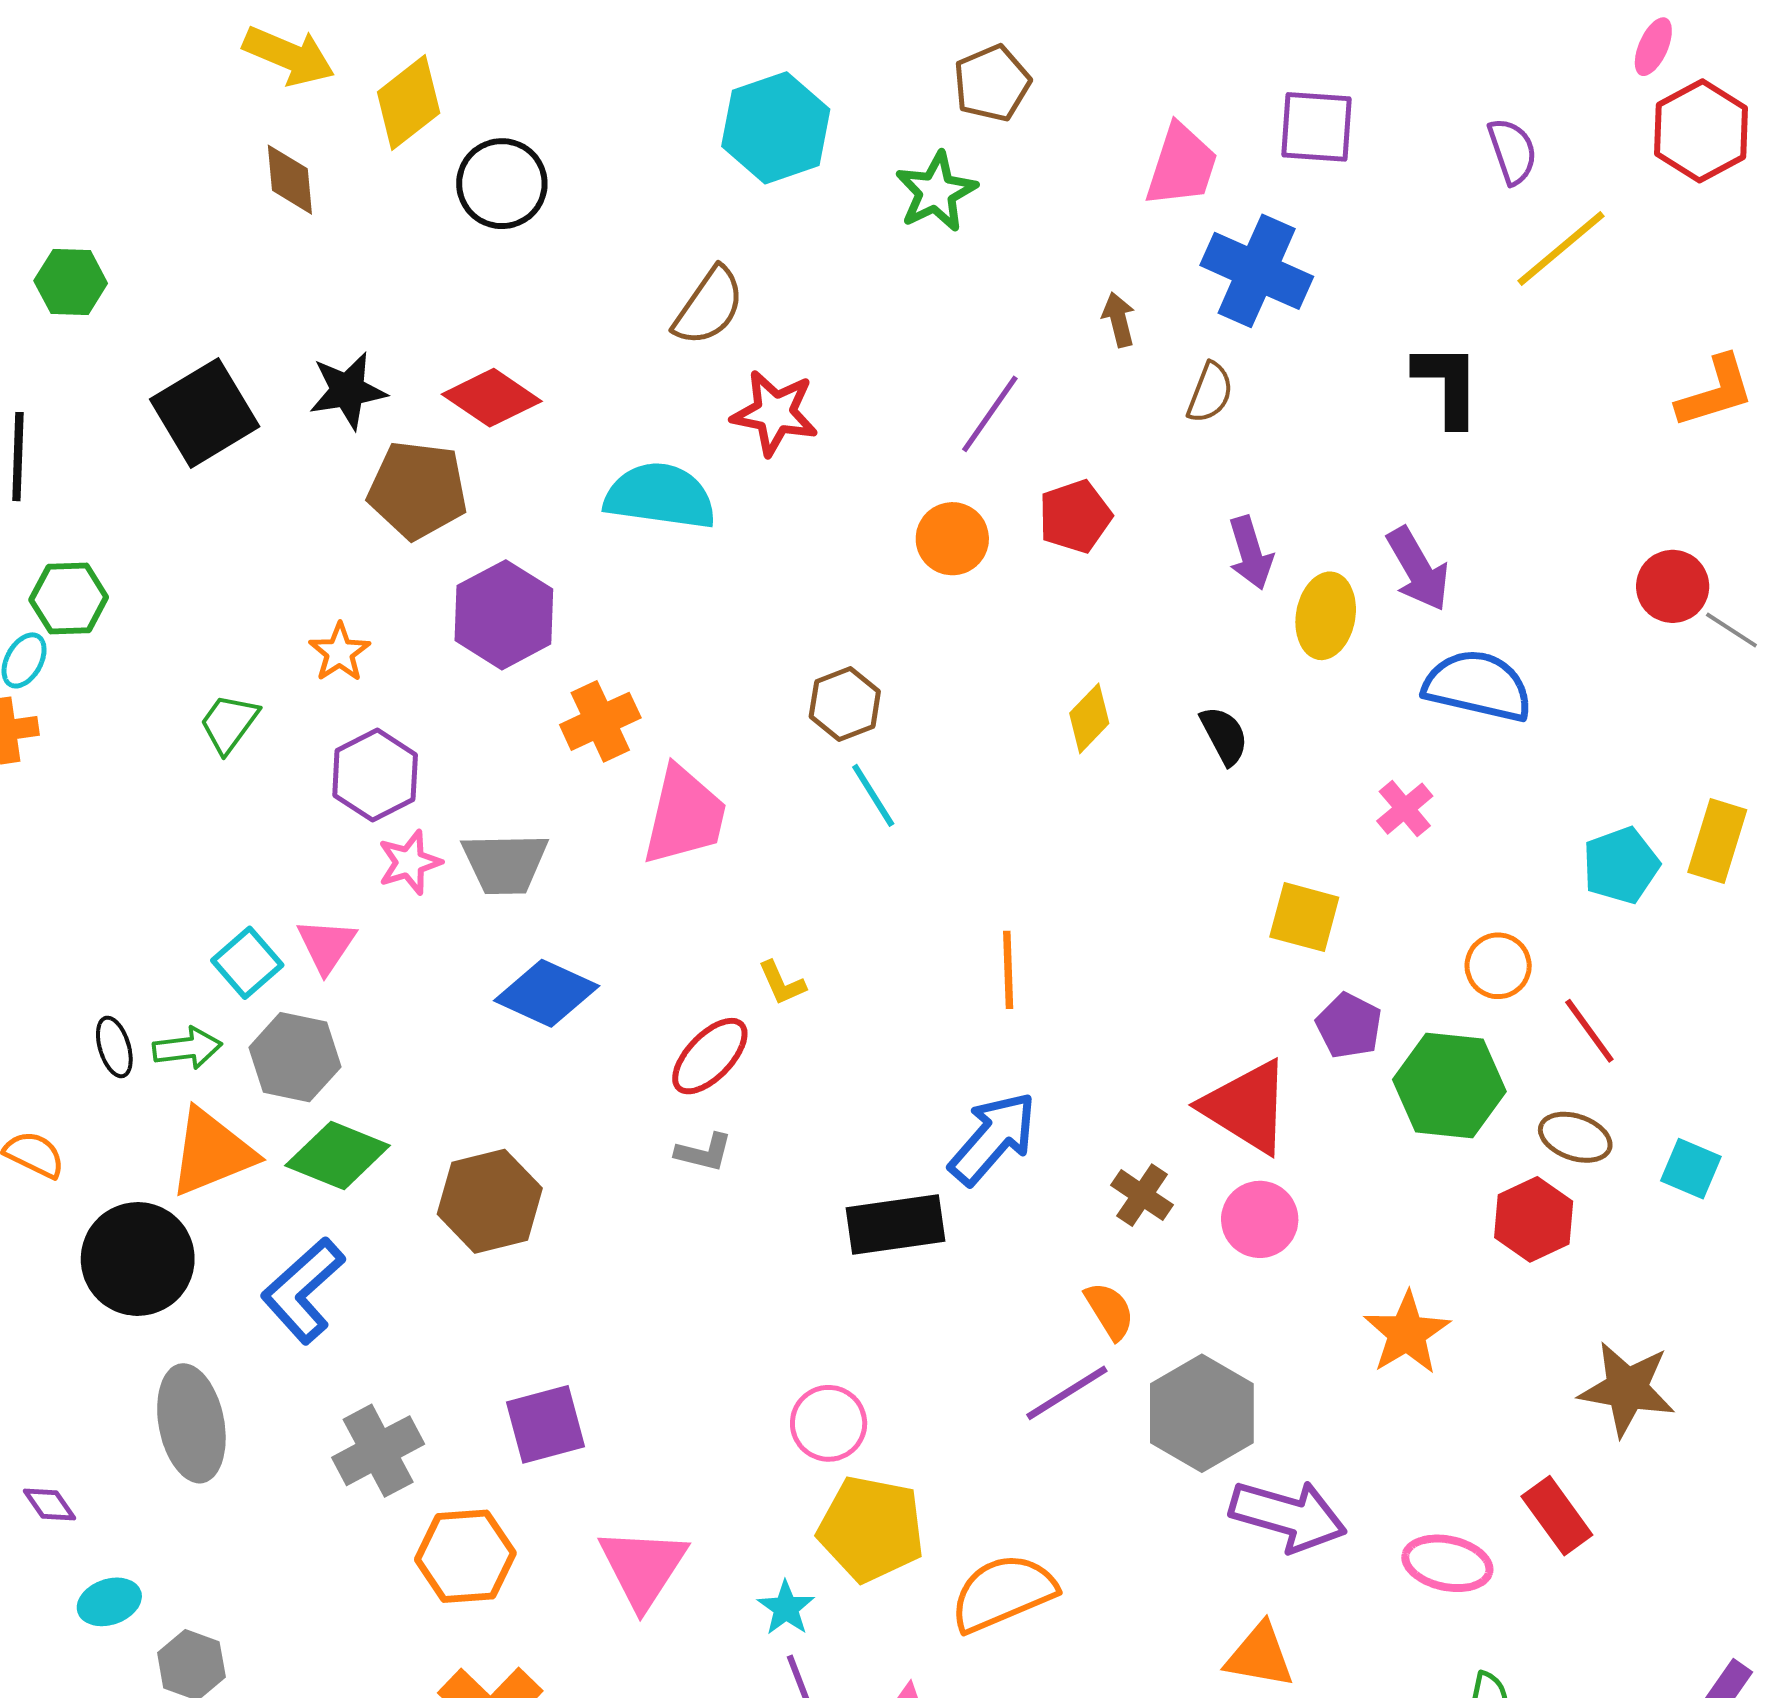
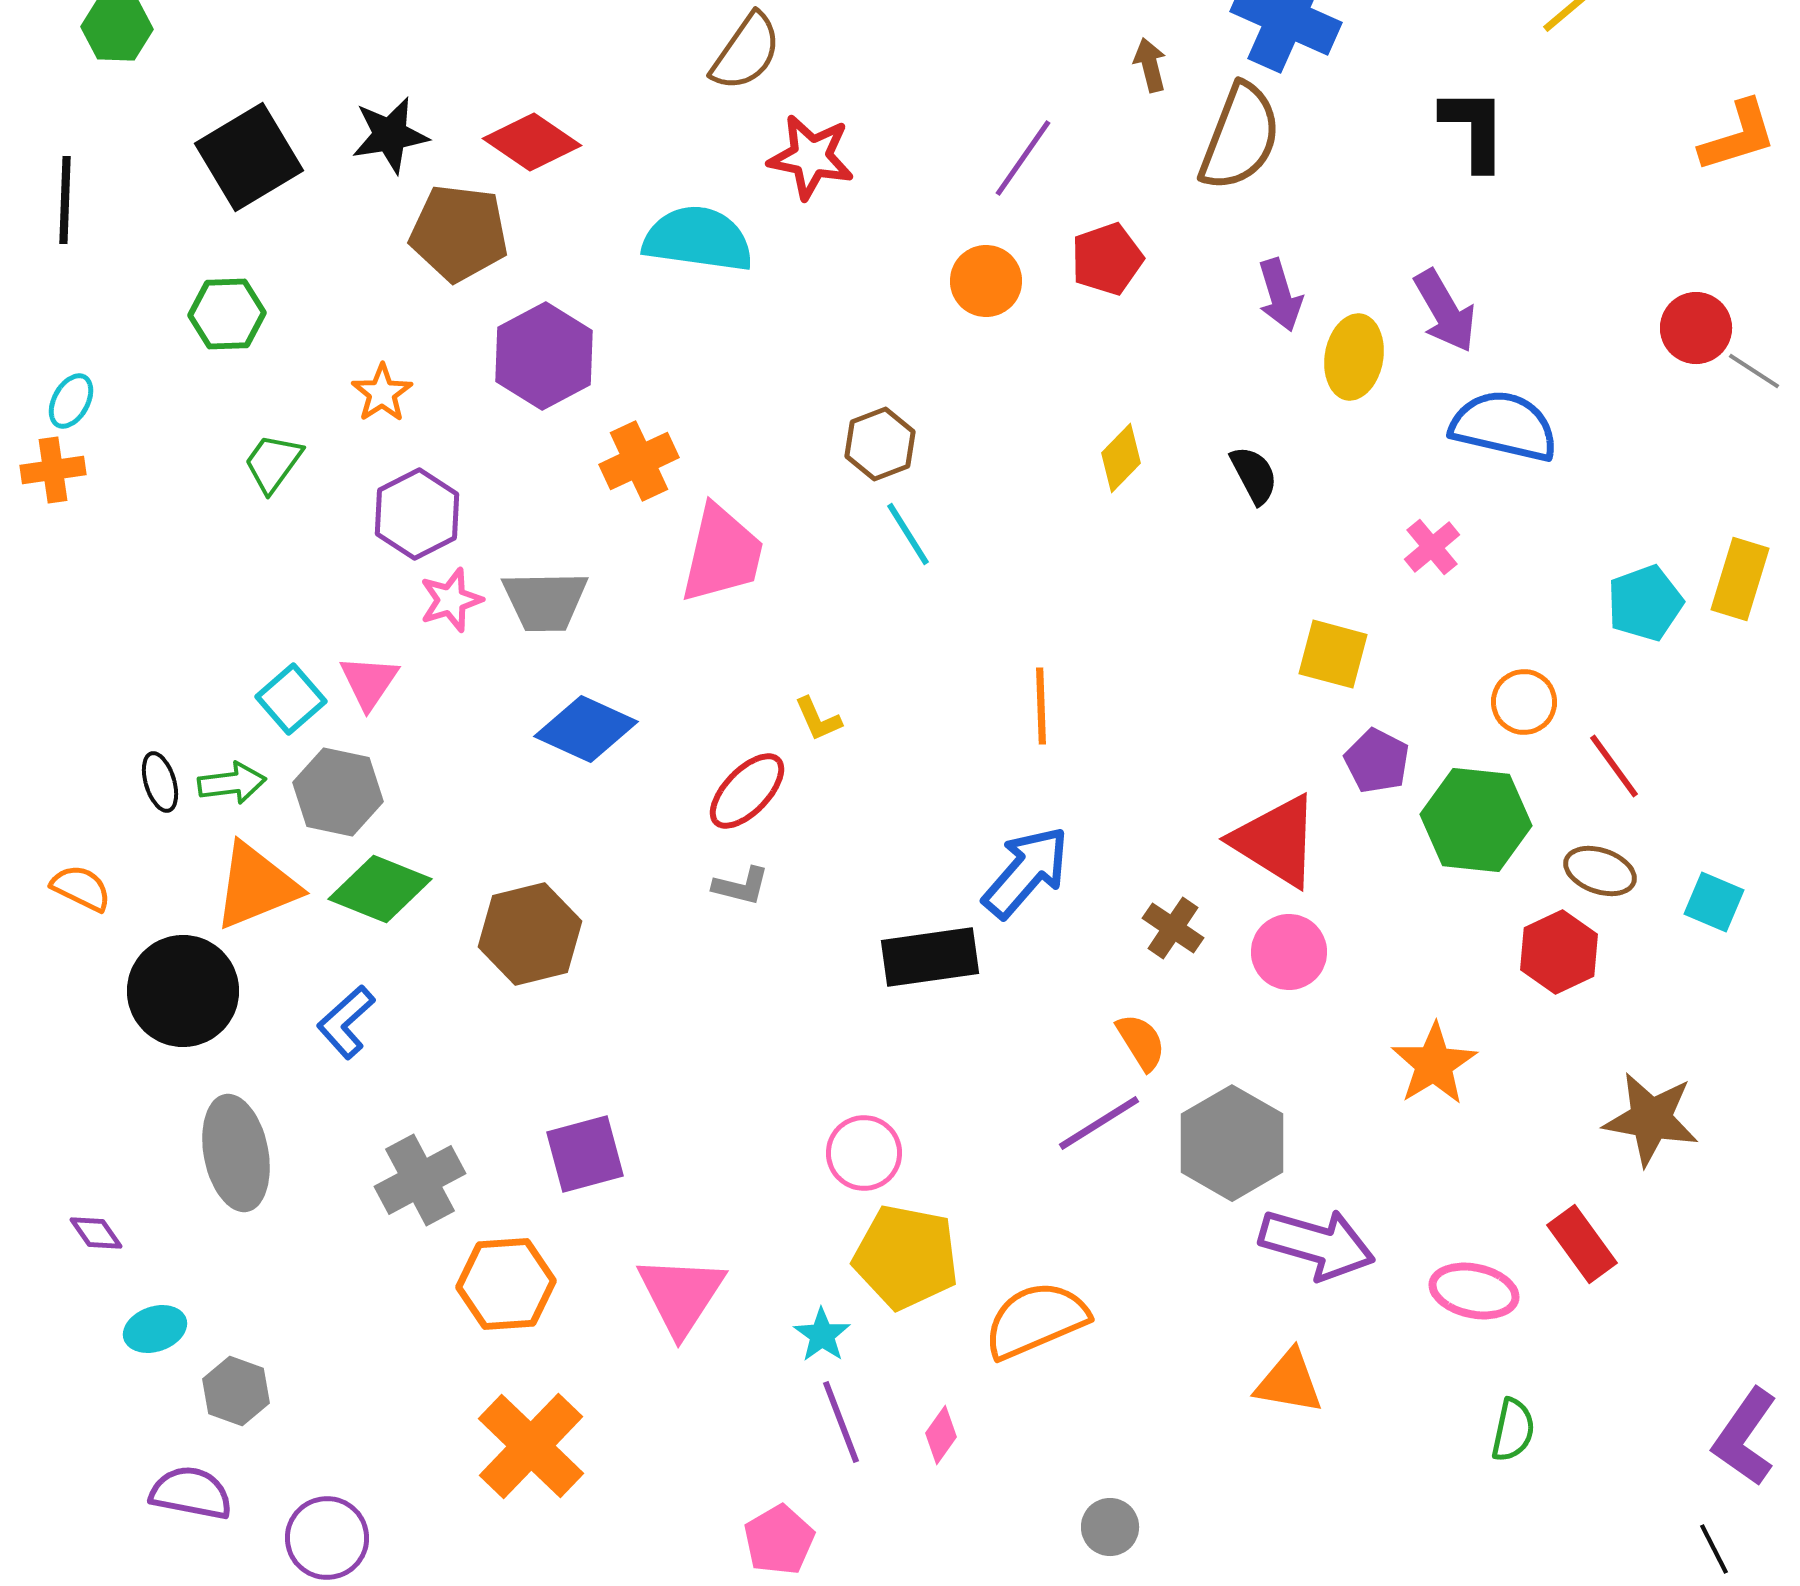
brown semicircle: (1210, 393) -> (1240, 137), size x1.8
green hexagon: (69, 599) -> (227, 314), moved
blue L-shape: (303, 1290) -> (346, 1022), size x0.7

